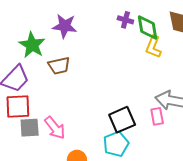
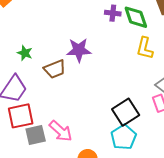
purple star: (65, 26) -> (79, 50), moved
green star: (32, 45) -> (25, 53), size x0.6
yellow L-shape: (153, 47) -> (145, 48), moved

